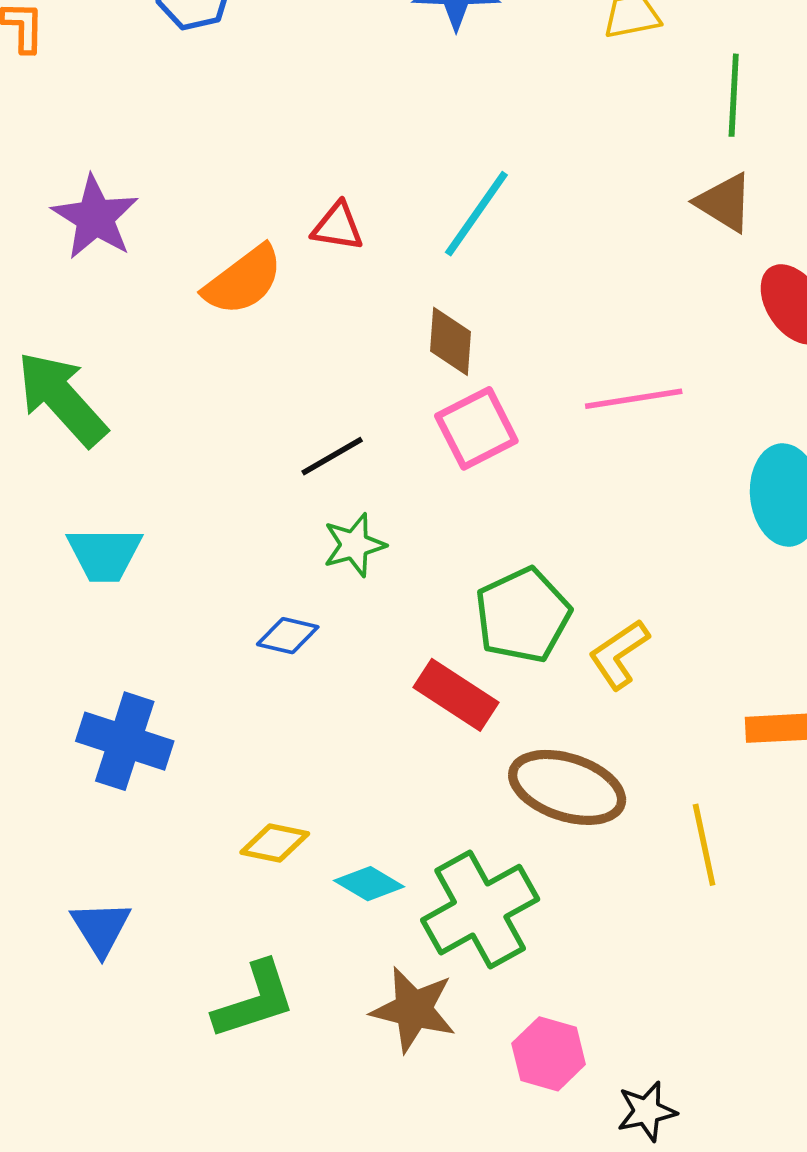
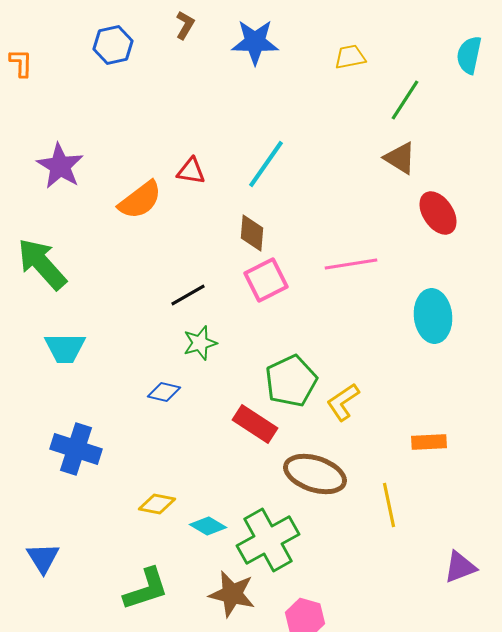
green line: (734, 95) -> (405, 100), turned 30
blue triangle: (101, 928) -> (43, 558), moved

